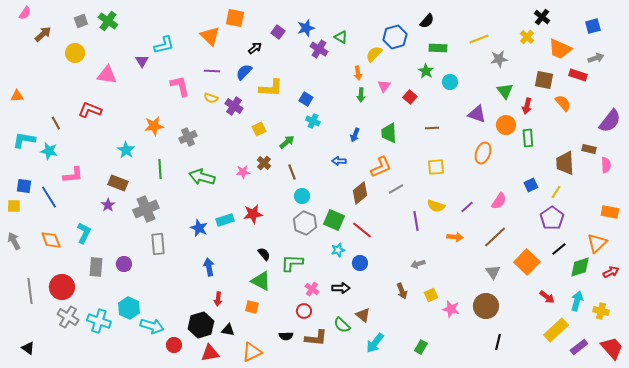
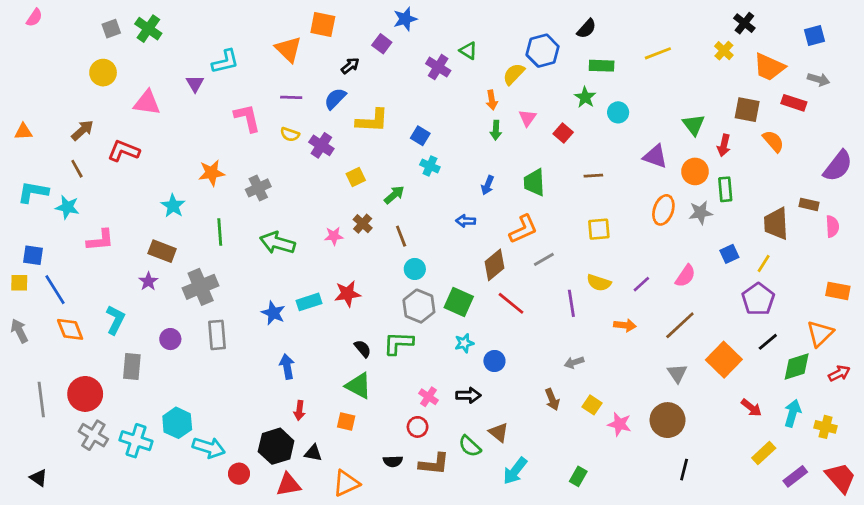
blue star: (306, 28) -> (405, 19), moved
brown arrow: (43, 34) -> (82, 130), moved
gray arrow: (596, 58) -> (819, 79), turned 35
gray star: (499, 59) -> (700, 213), moved
blue line: (49, 197) -> (55, 290), moved
red line: (362, 230) -> (511, 303), moved
green L-shape: (292, 263) -> (398, 343), moved
purple circle: (124, 264) -> (170, 339), moved
yellow square: (431, 295) -> (592, 405), turned -32
yellow rectangle: (556, 330) -> (764, 453), size x0.7

